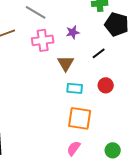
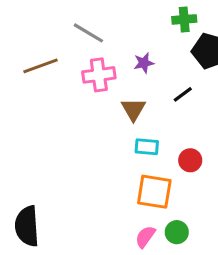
red circle: (106, 85) -> (190, 160), moved
green circle: (113, 150) -> (177, 232), moved

